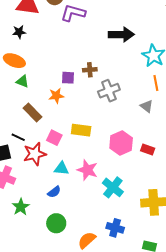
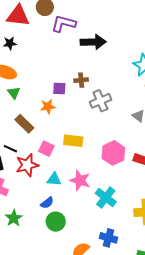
black arrow: (121, 35) -> (93, 42), moved
green triangle: (22, 81) -> (14, 93), turned 32
green circle: (56, 223) -> (56, 222), moved

